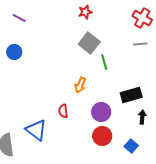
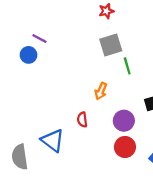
purple line: (19, 18) -> (39, 38), moved
gray square: (89, 43) -> (111, 45), turned 35

